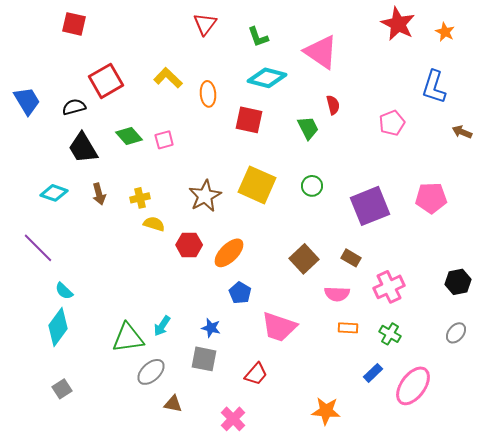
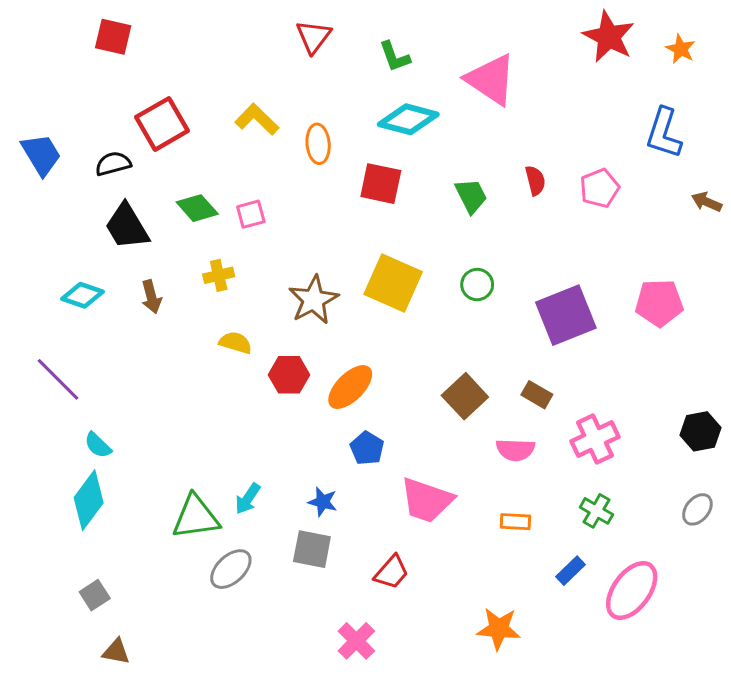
red semicircle: (333, 105) -> (535, 181), moved
yellow cross: (140, 198) -> (219, 275), moved
orange rectangle: (348, 328) -> (515, 522), moved
brown triangle: (173, 404) -> (116, 652), moved

